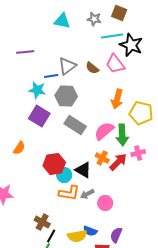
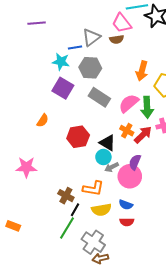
purple line: (25, 52) -> (37, 23), moved
pink trapezoid: (115, 64) -> (122, 23), moved
brown semicircle: (92, 68) -> (117, 39), turned -48
cyan circle: (64, 175) -> (103, 157), moved
orange L-shape: (69, 193) -> (93, 188), moved
pink circle: (105, 203) -> (130, 176), size x1.5
blue semicircle: (90, 231) -> (126, 205), moved
purple semicircle: (116, 235) -> (135, 162), moved

